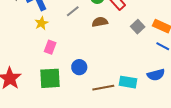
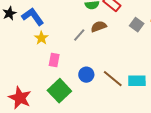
gray line: (73, 11) -> (79, 35), moved
green square: (50, 78) -> (59, 91), turned -30
brown line: (103, 88) -> (113, 79), moved, turned 60

